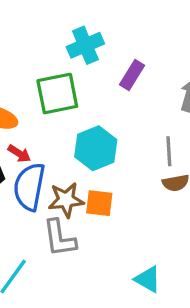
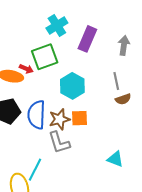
purple rectangle: (132, 75) -> (87, 39), size x1.4
red arrow: (19, 153) -> (26, 69), moved

